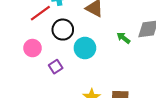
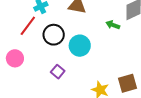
pink circle: (33, 48) -> (15, 58), moved

